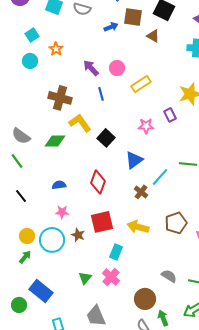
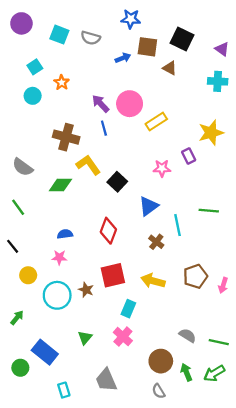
pink circle: (117, 68) -> (130, 104), size x1.5
blue line: (101, 94) -> (104, 128), moved
gray semicircle: (21, 136) -> (23, 167), moved
cyan line: (160, 177) -> (177, 225), turned -54
black line: (21, 196) -> (13, 246), moved
pink star: (62, 212) -> (59, 257), moved
yellow circle: (27, 236) -> (28, 275), moved
green arrow: (25, 257) -> (17, 318), moved
green triangle: (85, 278) -> (85, 338), moved
green arrow: (163, 318) -> (186, 372), moved

